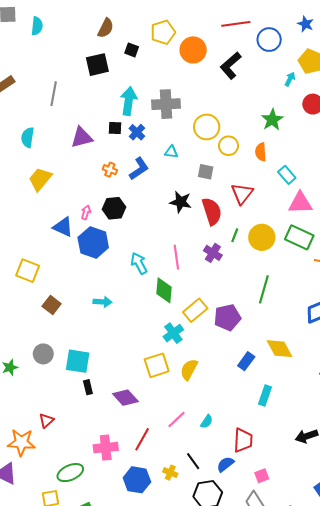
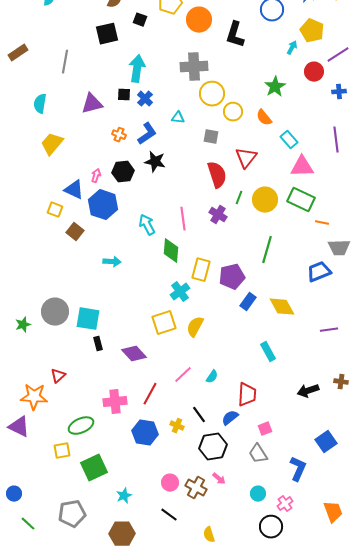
black L-shape: (231, 66) -> (235, 35), turned -32
gray cross: (166, 104) -> (194, 67), moved
orange semicircle: (261, 152) -> (264, 118), turned -36
black star: (181, 202) -> (155, 162), moved
yellow square: (28, 271) -> (55, 210), moved, size x0.7
brown square: (52, 305) -> (75, 232), moved
yellow rectangle: (195, 310) -> (201, 270), turned -35
gray circle: (43, 354) -> (55, 312), size x1.4
blue rectangle: (246, 361) -> (248, 302), moved
cyan rectangle: (265, 396) -> (268, 352), turned -48

